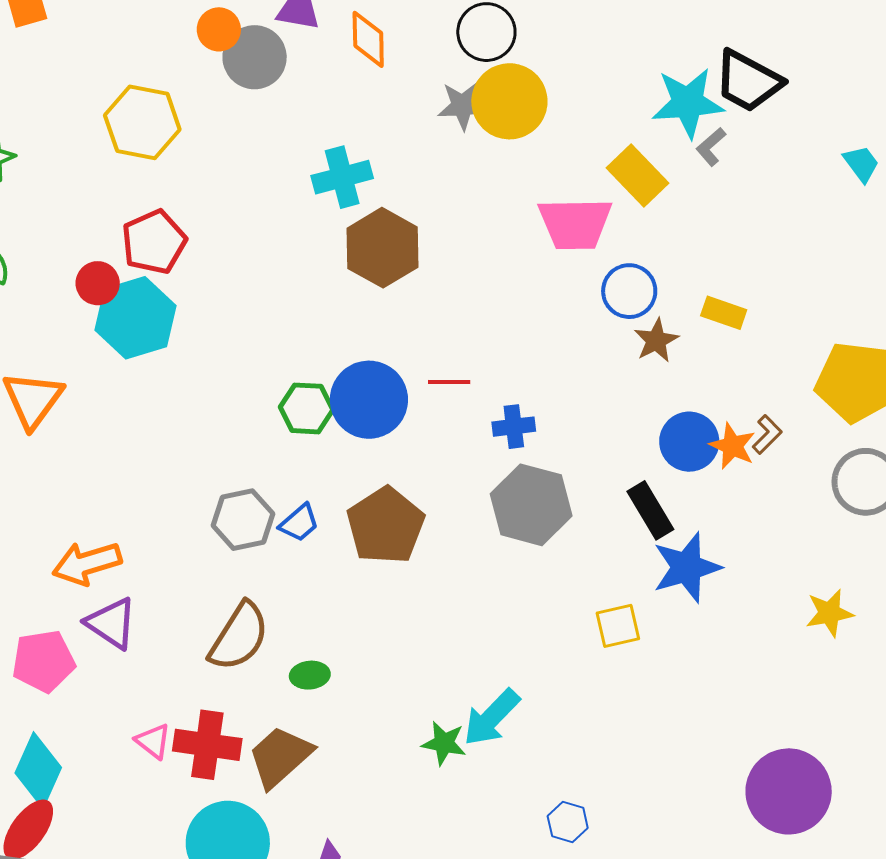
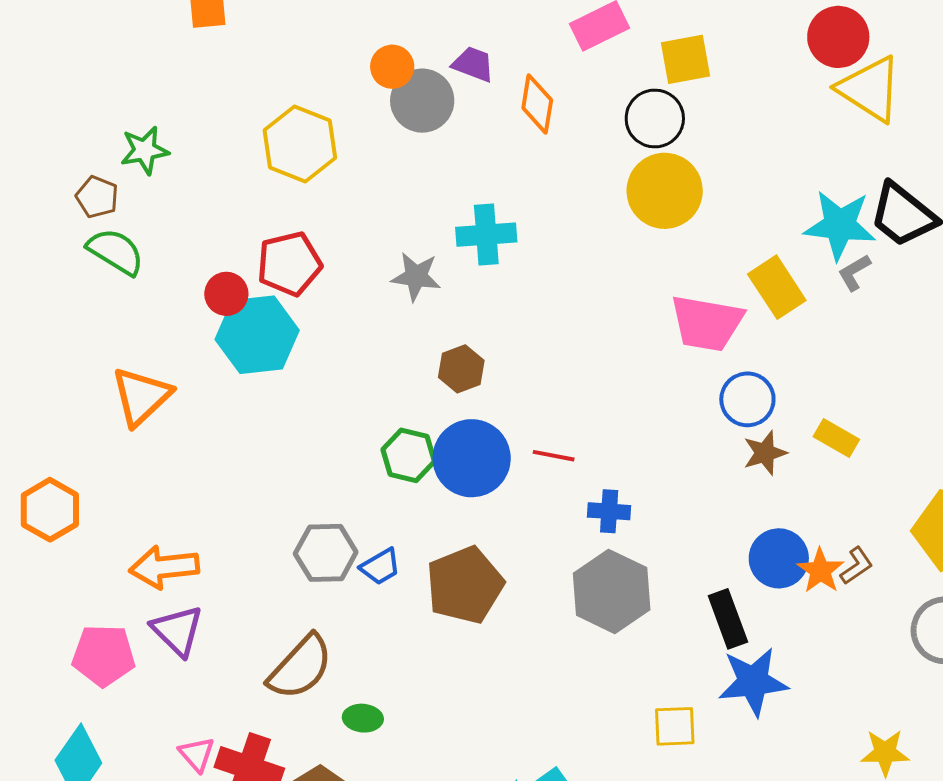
gray star: (463, 106) -> (416, 276), moved
brown hexagon: (383, 248) -> (461, 369), moved, size x0.6

